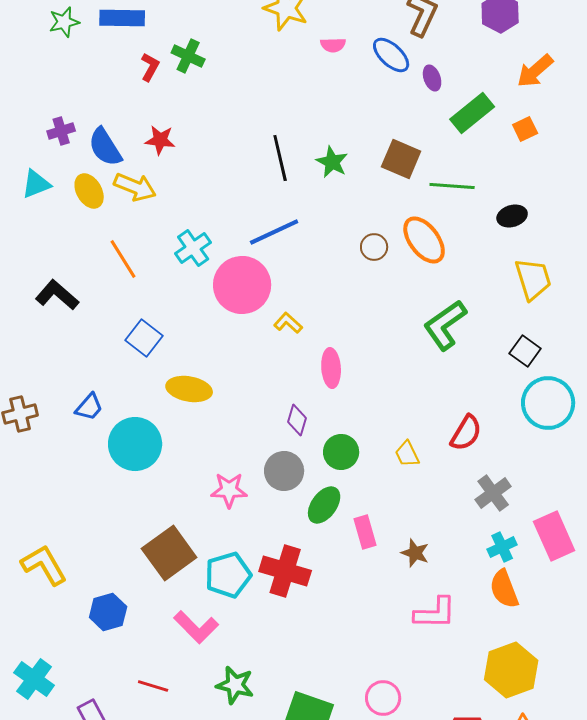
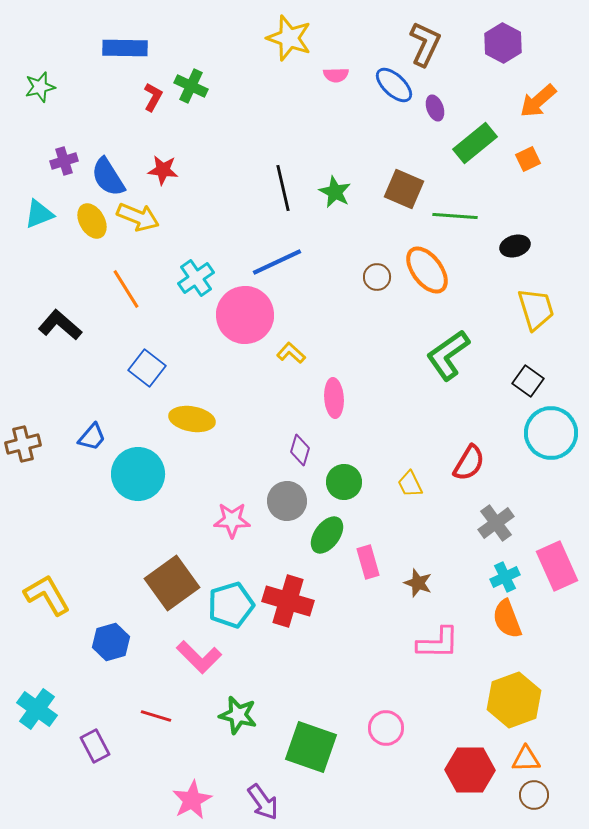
green star: (64, 22) -> (40, 87), moved

